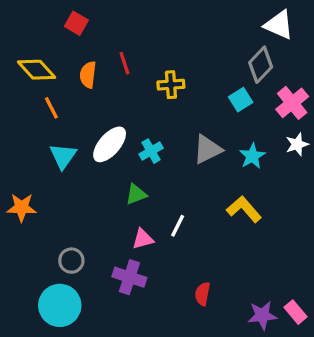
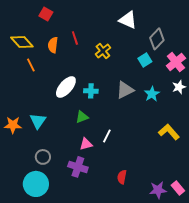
white triangle: (279, 25) -> (128, 20), moved
yellow cross: (171, 85) -> (103, 51), turned -35
cyan cross: (151, 151) -> (91, 91), turned 32
cyan triangle: (63, 156) -> (38, 121), moved
yellow L-shape: (244, 209) -> (169, 132), moved

